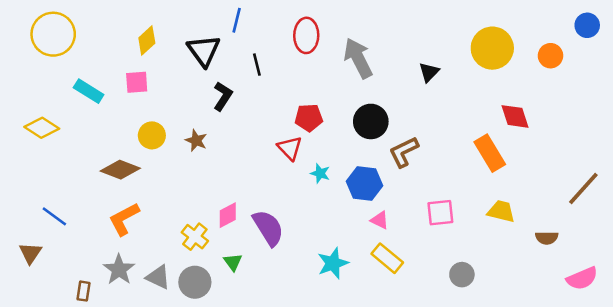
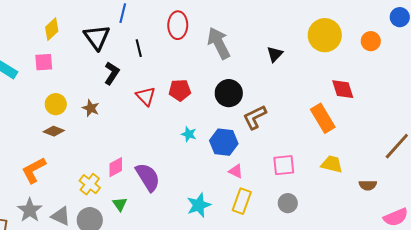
red triangle: (290, 148) -> (146, 96), moved
brown diamond: (120, 170) -> (54, 131), moved, size x0.7
yellow rectangle: (387, 258) -> (242, 201), turned 70
gray circle: (462, 275) -> (288, 203), moved

